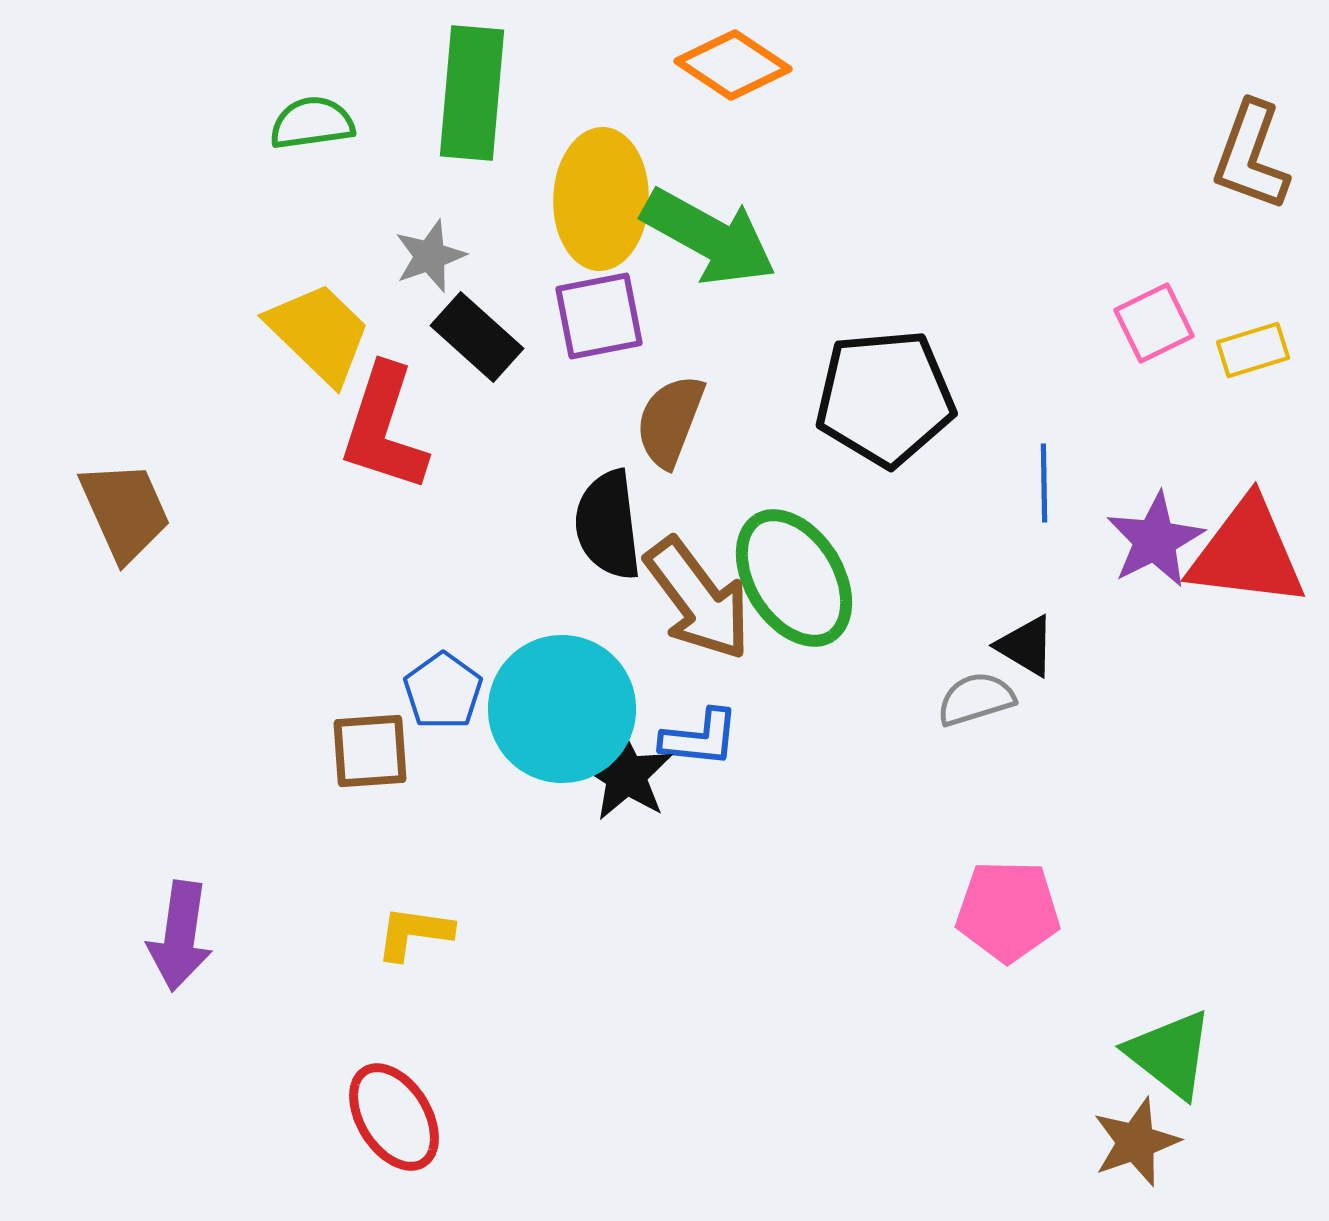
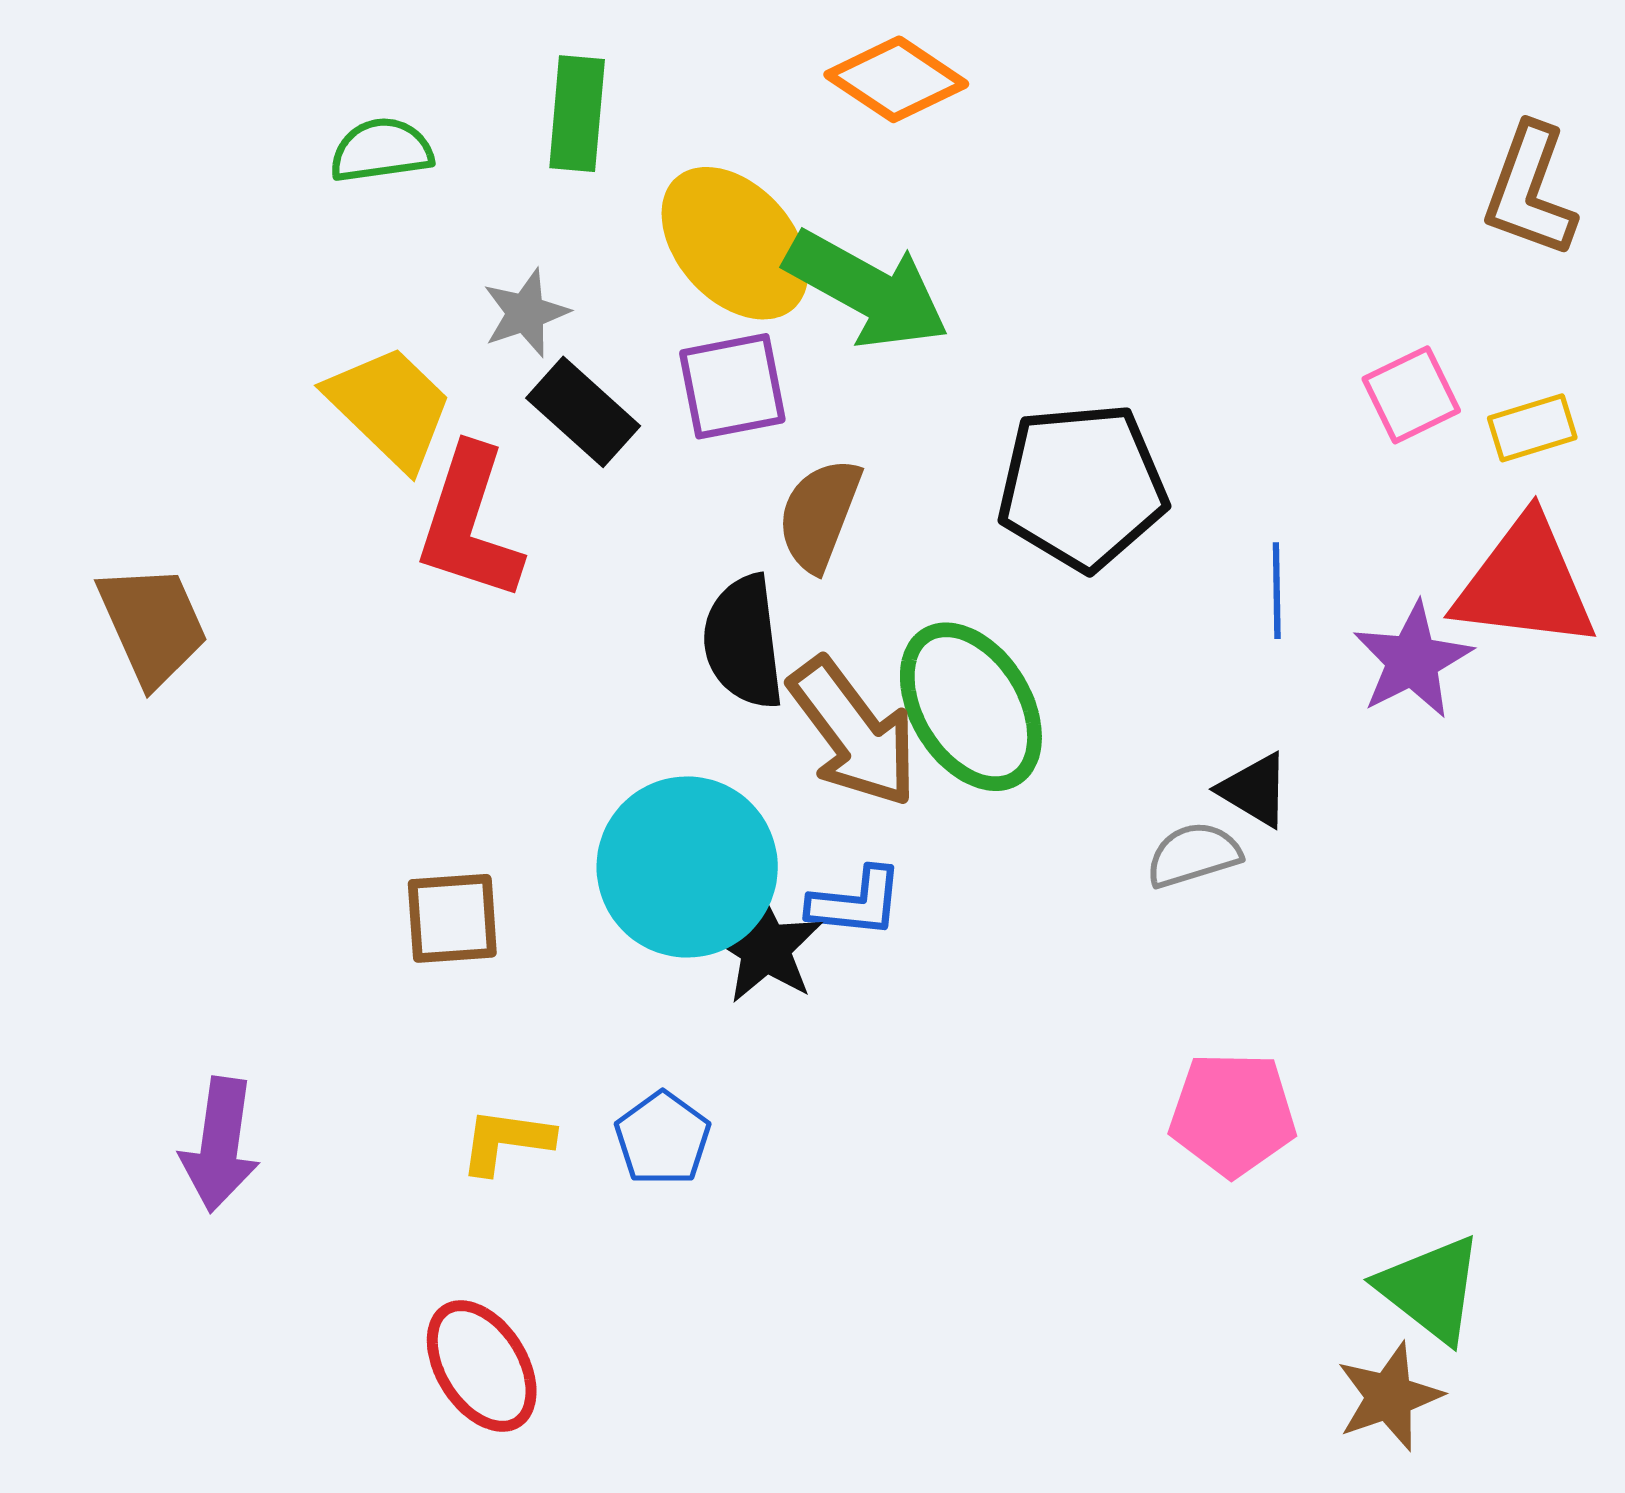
green rectangle: (472, 93) -> (577, 114), size x0.7
yellow ellipse: (601, 199) -> (735, 243), turned -44
red triangle: (1247, 553) -> (1525, 583), moved
blue pentagon: (443, 691) -> (663, 1139), moved

